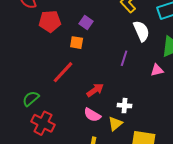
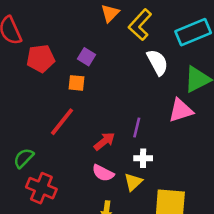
purple line: (124, 58) -> (137, 127), moved
pink triangle: (157, 70) -> (181, 110), size x1.5

